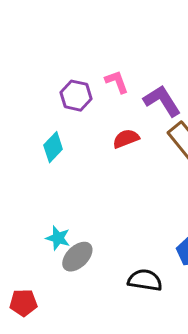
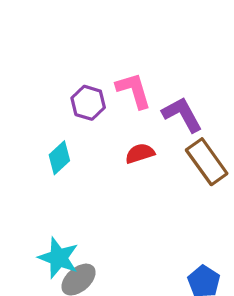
pink L-shape: (117, 82) -> (134, 90), size x1.4
cyan star: (58, 238) -> (59, 258), size x1.5

